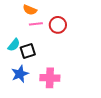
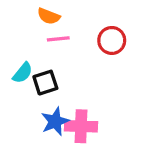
red circle: (58, 25) -> (112, 40), moved
blue star: (20, 74) -> (55, 121), moved

